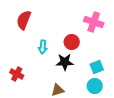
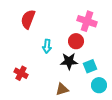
pink cross: (94, 22) -> (87, 21), moved
cyan square: (97, 67) -> (90, 66), moved

